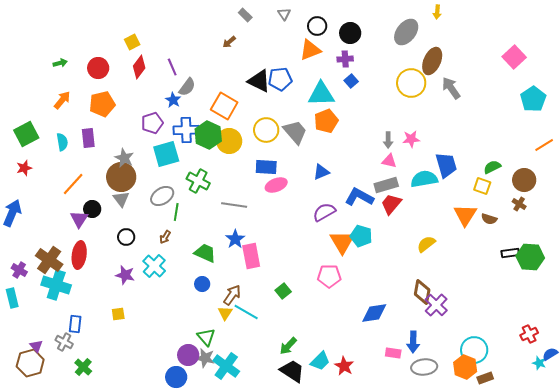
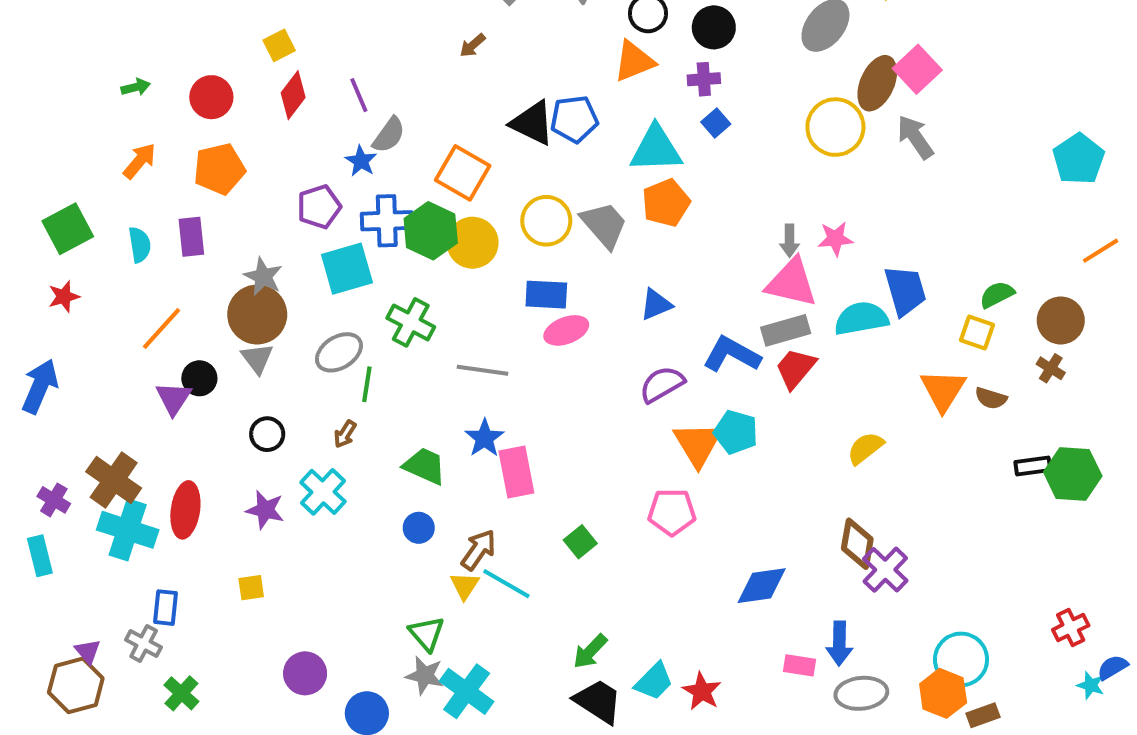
pink square: (514, 57) -> (917, 69), moved
pink triangle: (389, 161) -> (792, 283), size x1.8
red ellipse: (79, 255) -> (185, 510), moved
purple circle: (188, 355) -> (305, 673), moved

